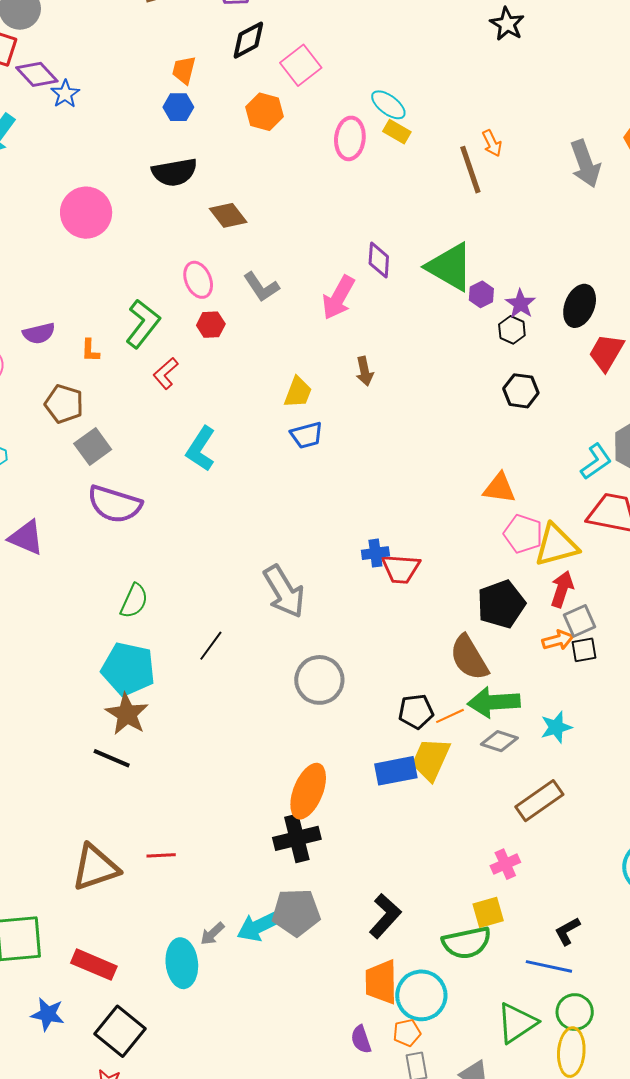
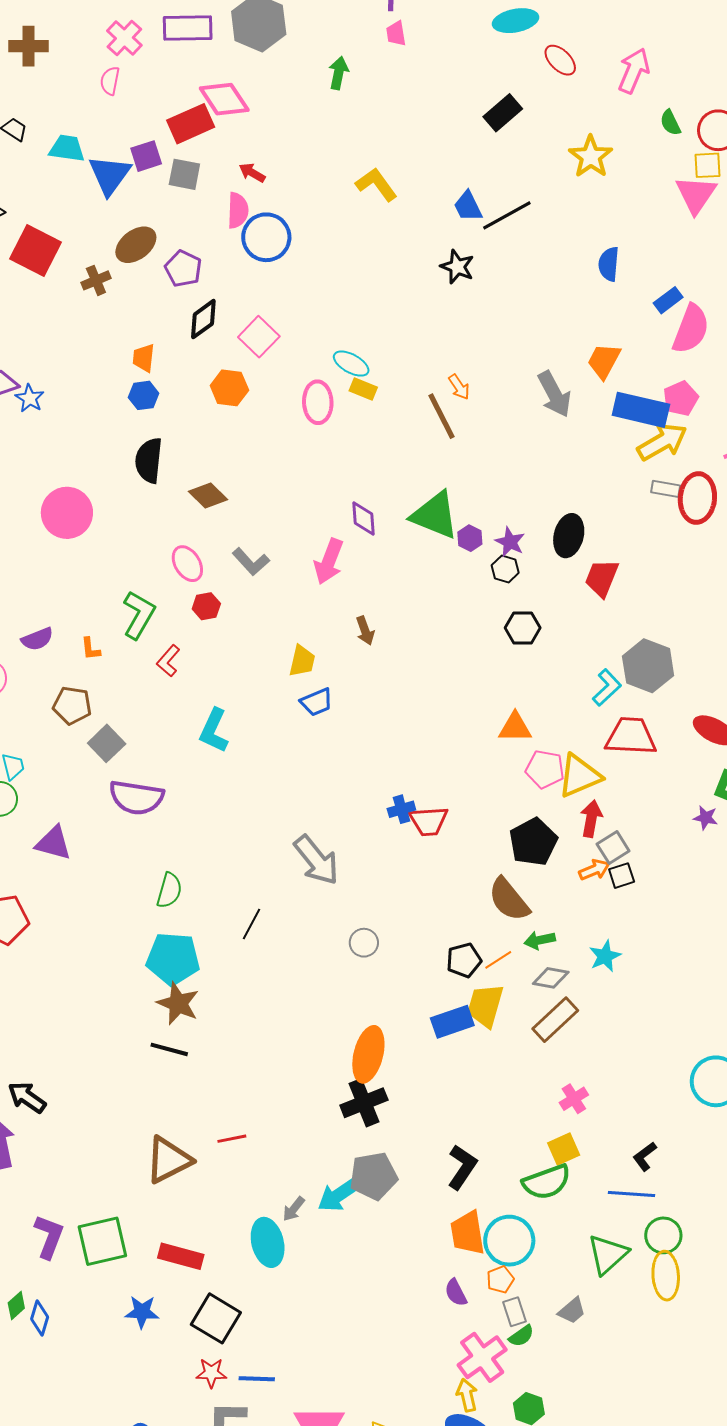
black semicircle: (174, 172) -> (149, 460), turned 114
gray circle: (319, 680) -> (364, 943), size x0.6
green arrow: (494, 702) -> (540, 940), size x0.6
brown rectangle: (539, 801) -> (555, 1020), moved

